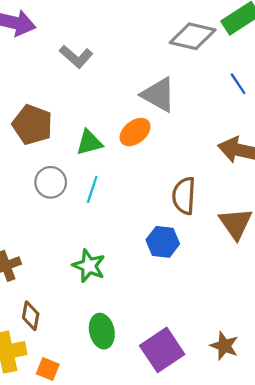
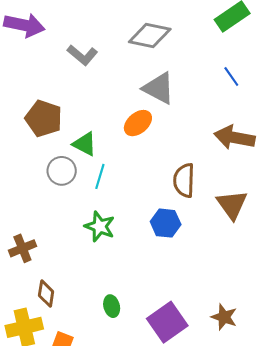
gray diamond: (193, 36) -> (150, 36), moved
green triangle: (89, 143) -> (85, 144), moved, turned 44
green star: (89, 266) -> (100, 226), moved
green ellipse: (102, 331) -> (112, 306), size x0.7

